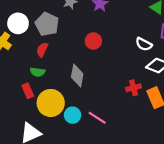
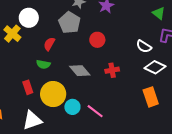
gray pentagon: (47, 24) -> (69, 23), moved
gray diamond: (77, 76) -> (80, 71), turned -55
red cross: (134, 88) -> (112, 70), moved
red rectangle: (28, 91) -> (28, 87), moved

